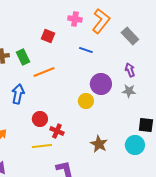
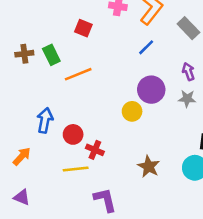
blue line: (86, 50) -> (146, 47), moved, turned -64
blue arrow: (18, 94) -> (45, 120), moved

